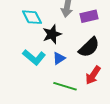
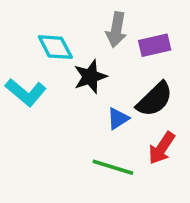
cyan L-shape: (34, 57) -> (26, 92), moved
blue triangle: (59, 58) -> (118, 118), moved

